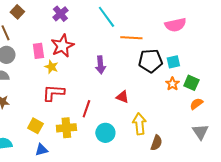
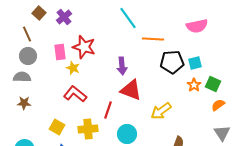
purple cross: (60, 14) -> (64, 17), moved
red star: (62, 46) -> (84, 47), turned -30
red L-shape: (53, 93) -> (75, 94), turned 35
red triangle: (122, 97) -> (131, 90), moved, size x1.6
yellow arrow: (139, 124) -> (161, 111), moved, turned -120

